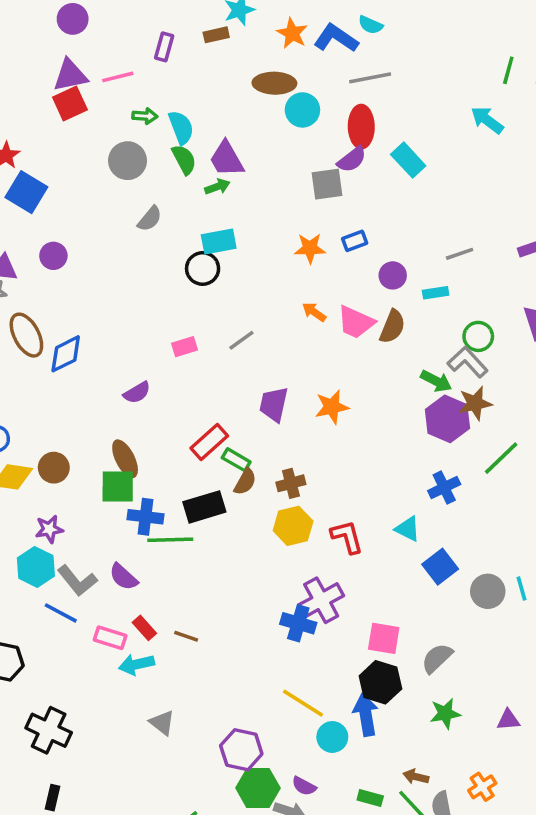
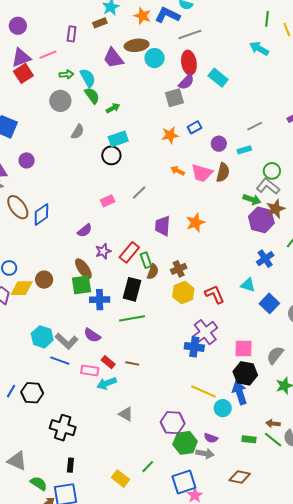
purple trapezoid: (226, 159) -> (113, 58), moved
green rectangle: (236, 460) -> (146, 260), turned 49
black rectangle: (204, 507) -> (132, 289), turned -50
purple star: (49, 529) -> (103, 251), moved
green line: (170, 540) -> (132, 318), moved

